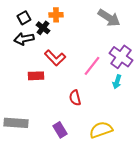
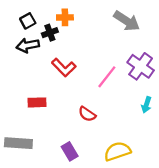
black cross: (43, 28) -> (50, 33), turned 32
red rectangle: (36, 76) -> (37, 102), moved
cyan arrow: (117, 82) -> (146, 105), moved
red semicircle: (75, 98) -> (87, 114), turned -42

